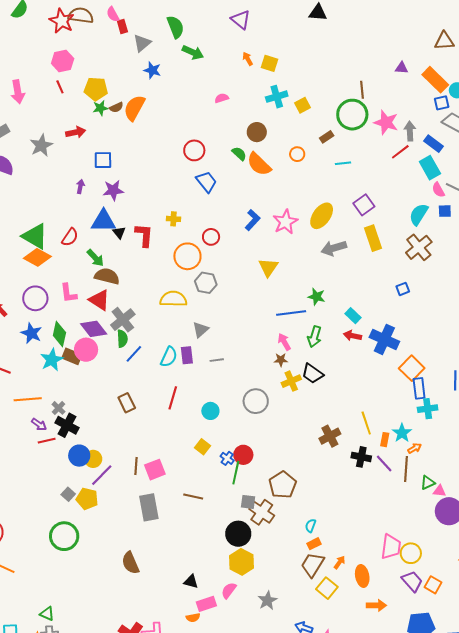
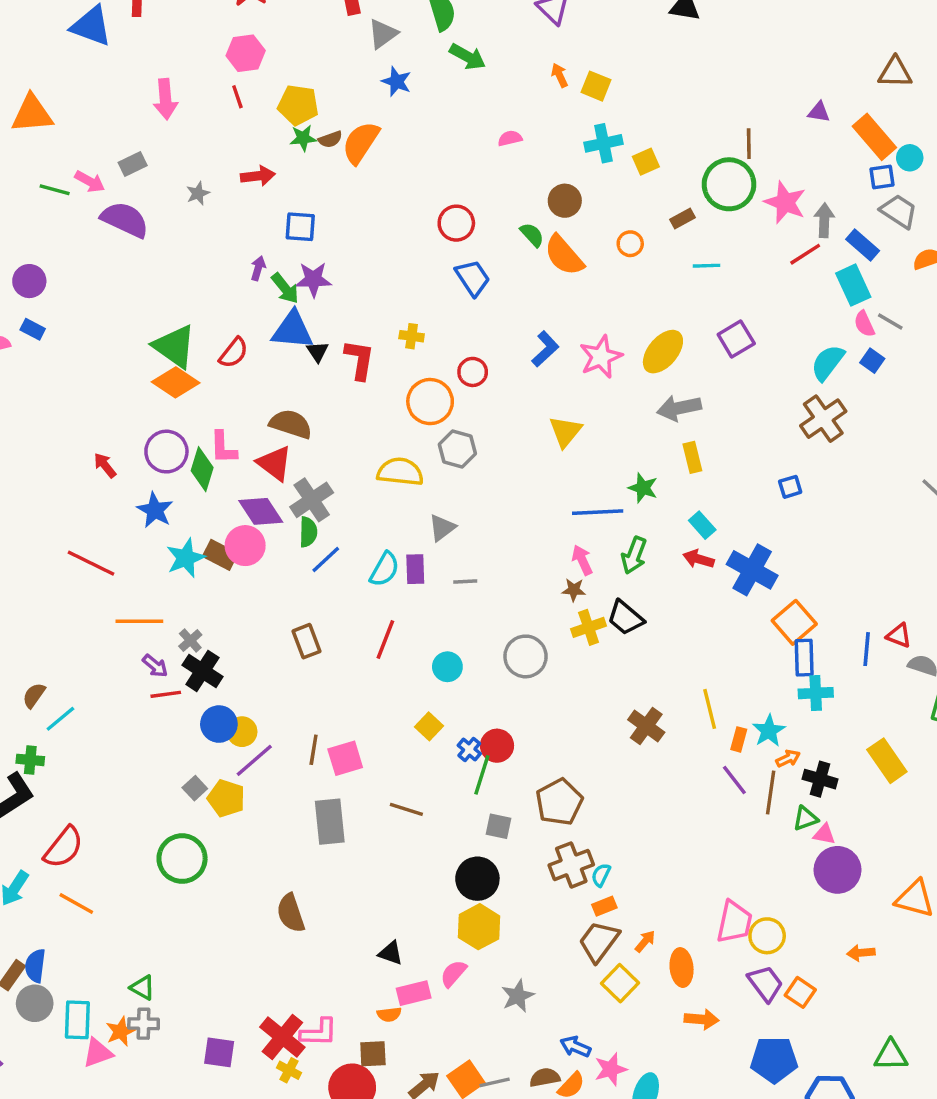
gray star: (41, 145) -> (198, 193), size x0.6
blue square: (445, 211) -> (872, 361), turned 32
yellow rectangle: (373, 238) -> (692, 457), moved, size x0.7
green arrow: (95, 258) -> (285, 288), moved
green diamond: (59, 334) -> (202, 469), moved
brown cross: (330, 436) -> (646, 726), turned -30
black cross: (361, 457) -> (820, 779), moved
brown cross: (262, 512) -> (571, 865), moved, turned 30

